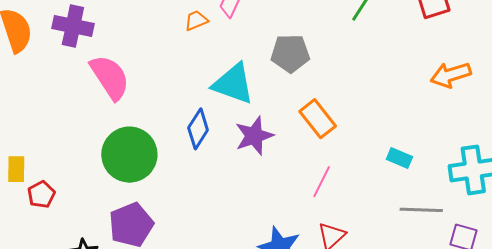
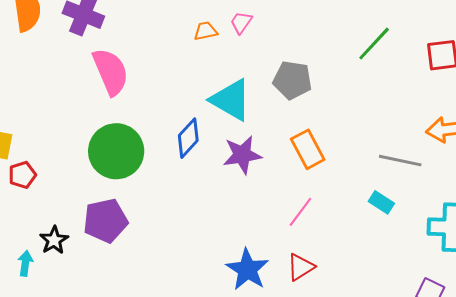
gray line: (421, 210) -> (400, 161), moved

